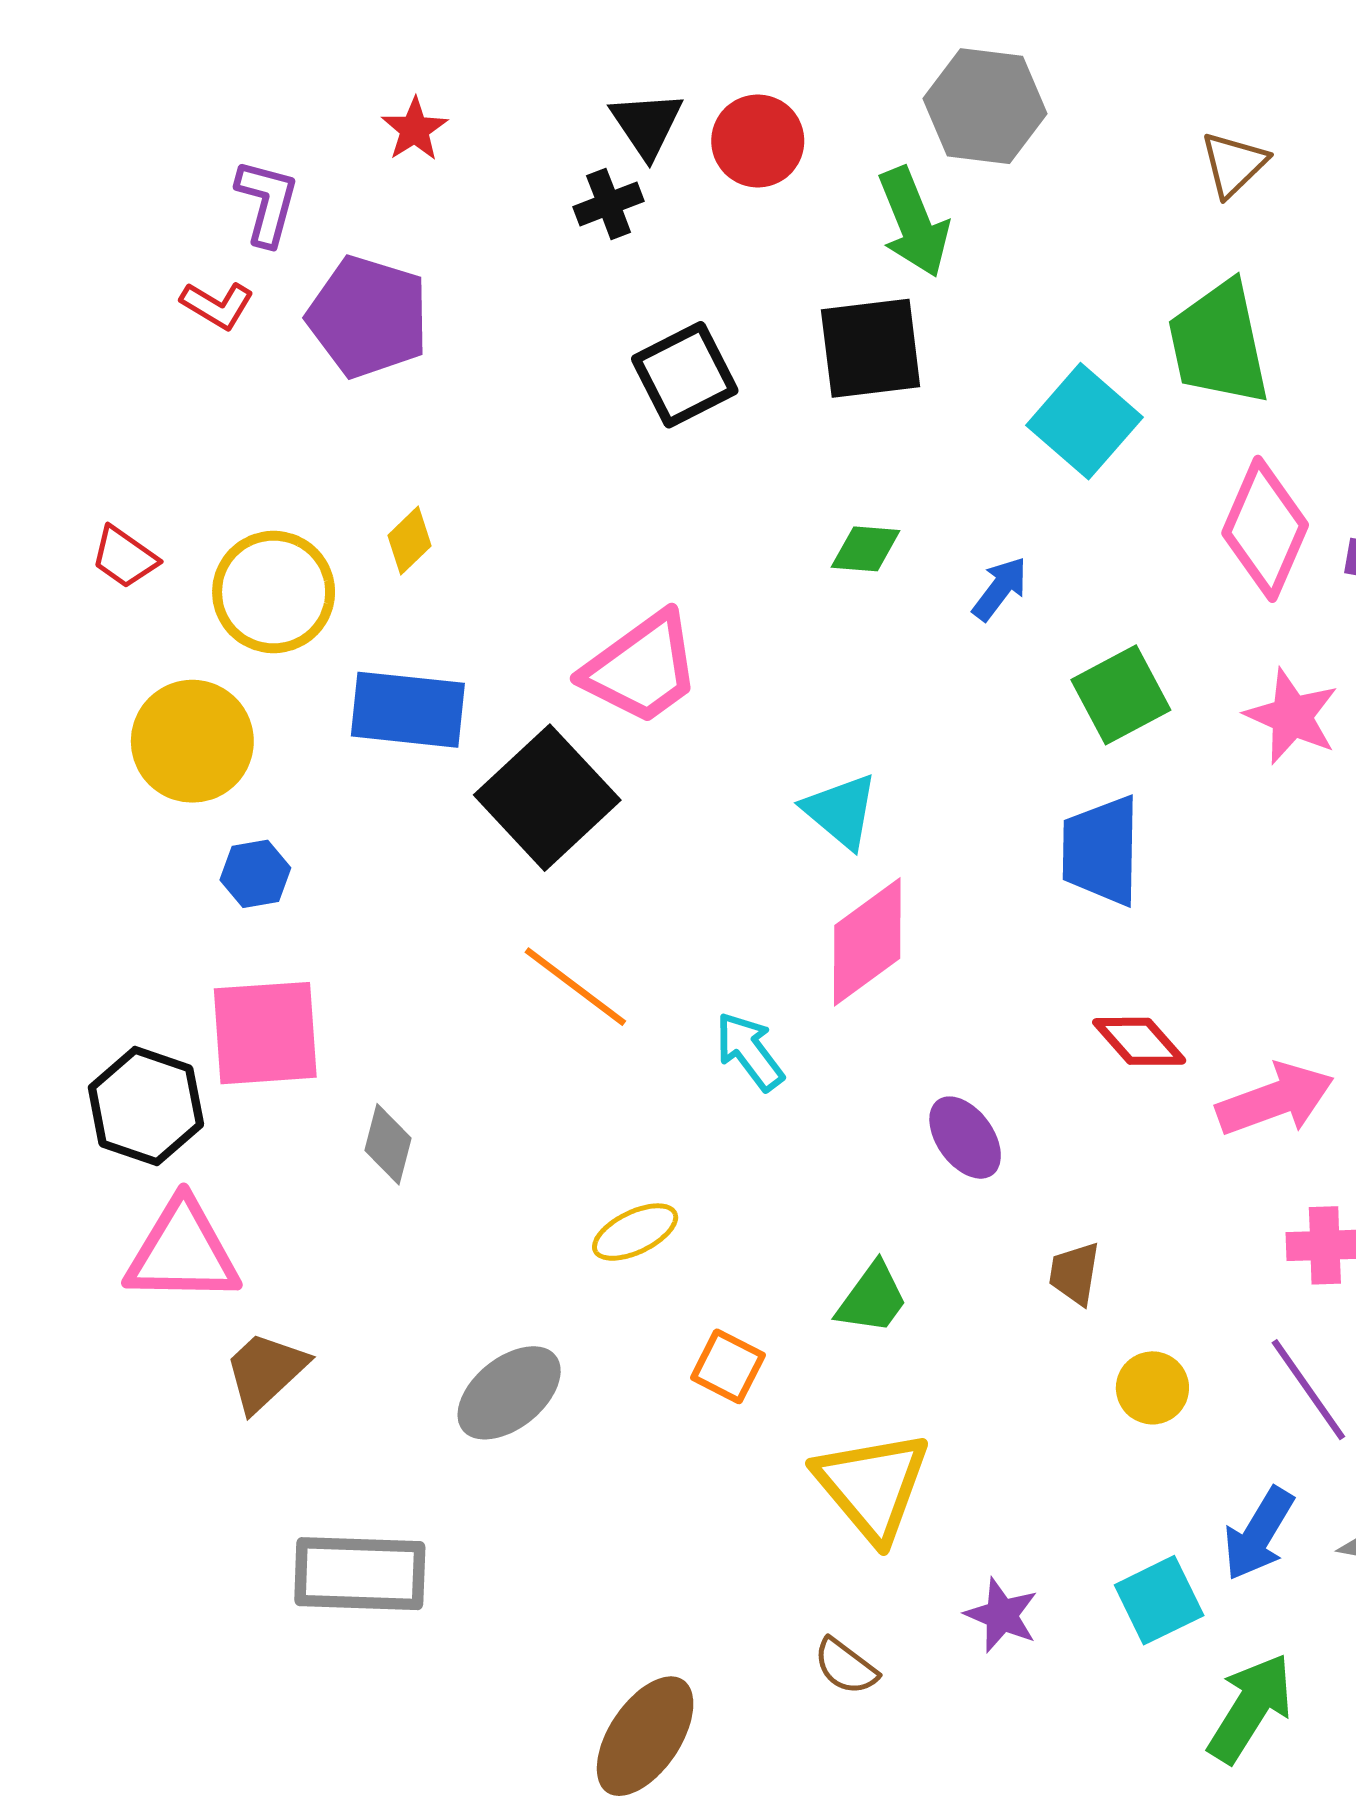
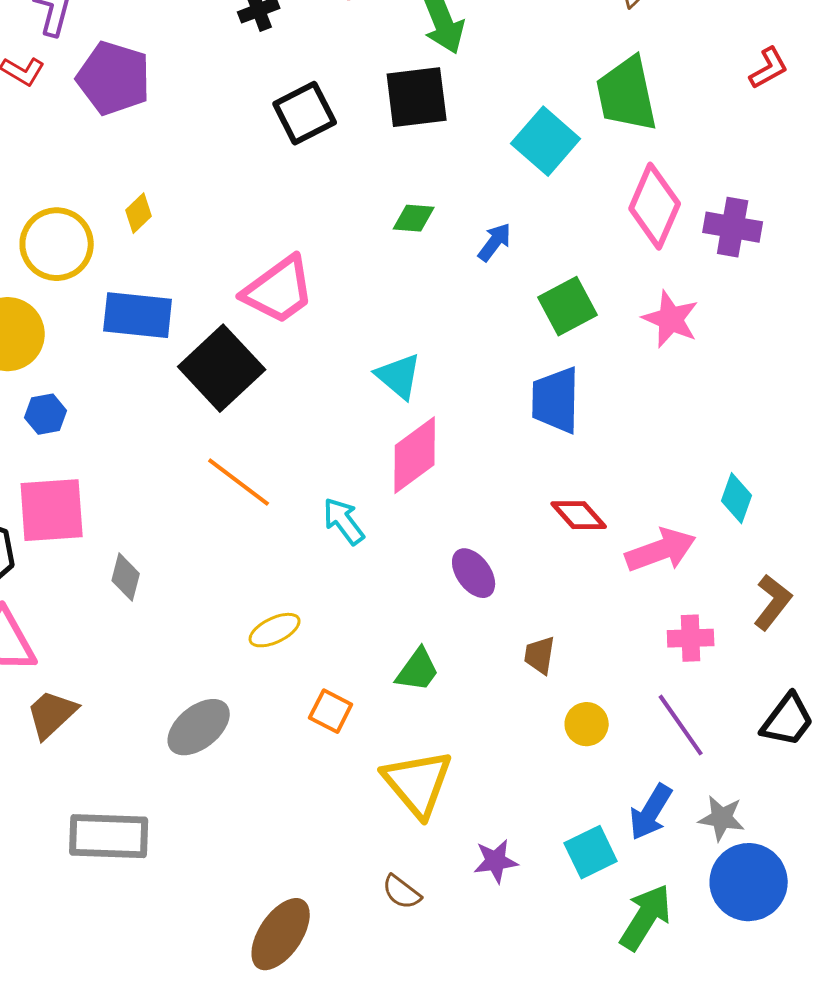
purple star: (1002, 1615) -> (496, 861), turned -30

